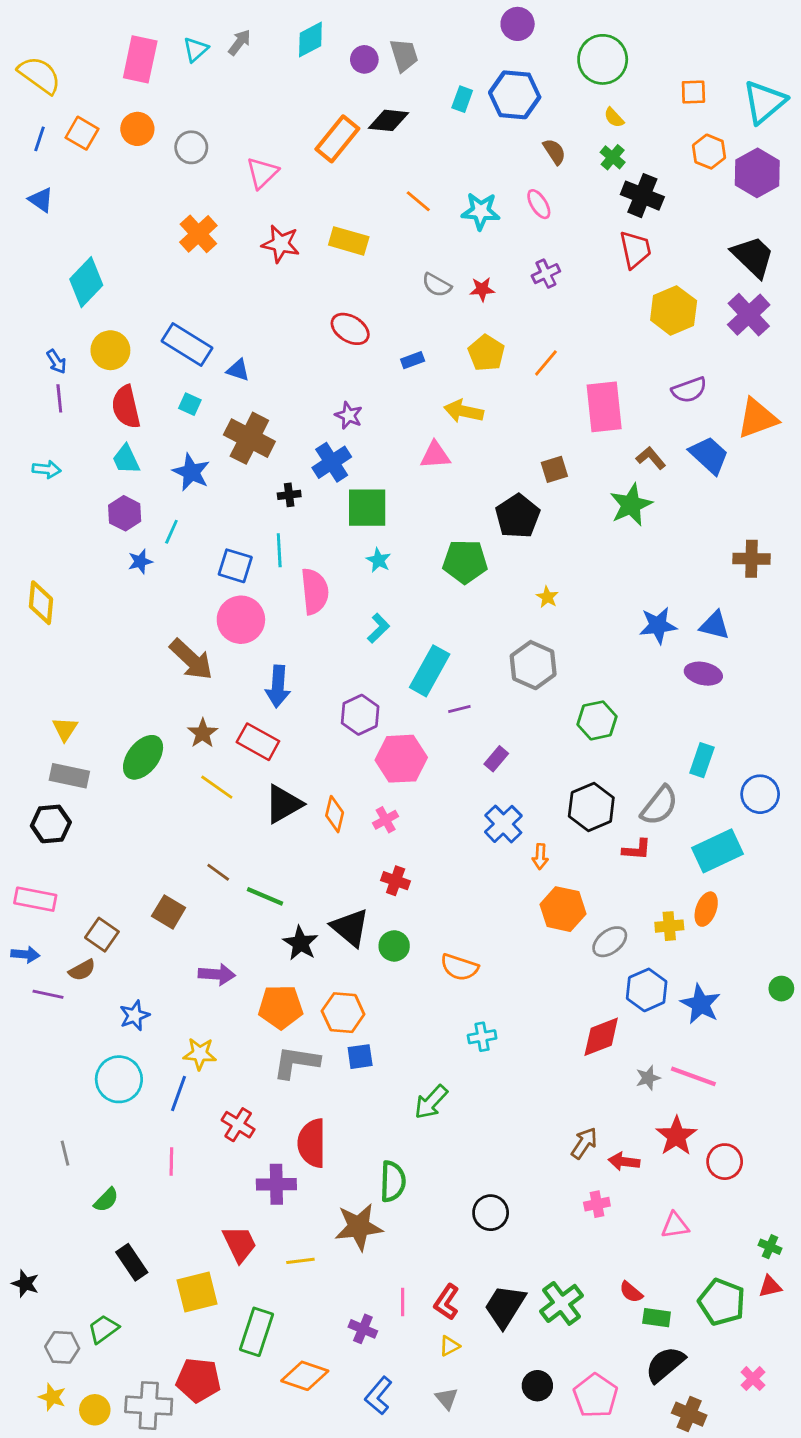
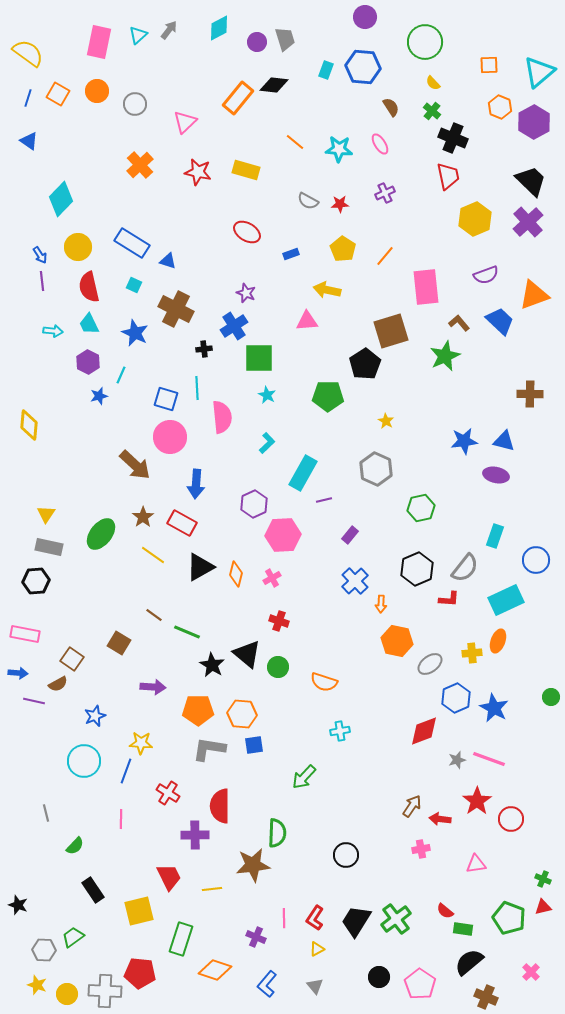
cyan arrow: (47, 469) -> (53, 331), moved
brown square: (554, 469) -> (391, 331), size x1.8

